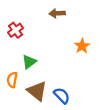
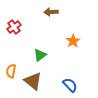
green triangle: (29, 62) -> (40, 55), moved
blue semicircle: (62, 96) -> (70, 85), moved

